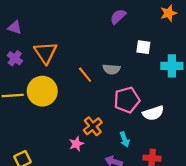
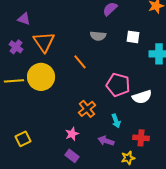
purple triangle: (15, 27) -> (24, 19), moved
gray semicircle: (111, 69) -> (98, 36), moved
pink pentagon: (127, 100) -> (118, 85), turned 30
pink star: (76, 144) -> (72, 134), moved

